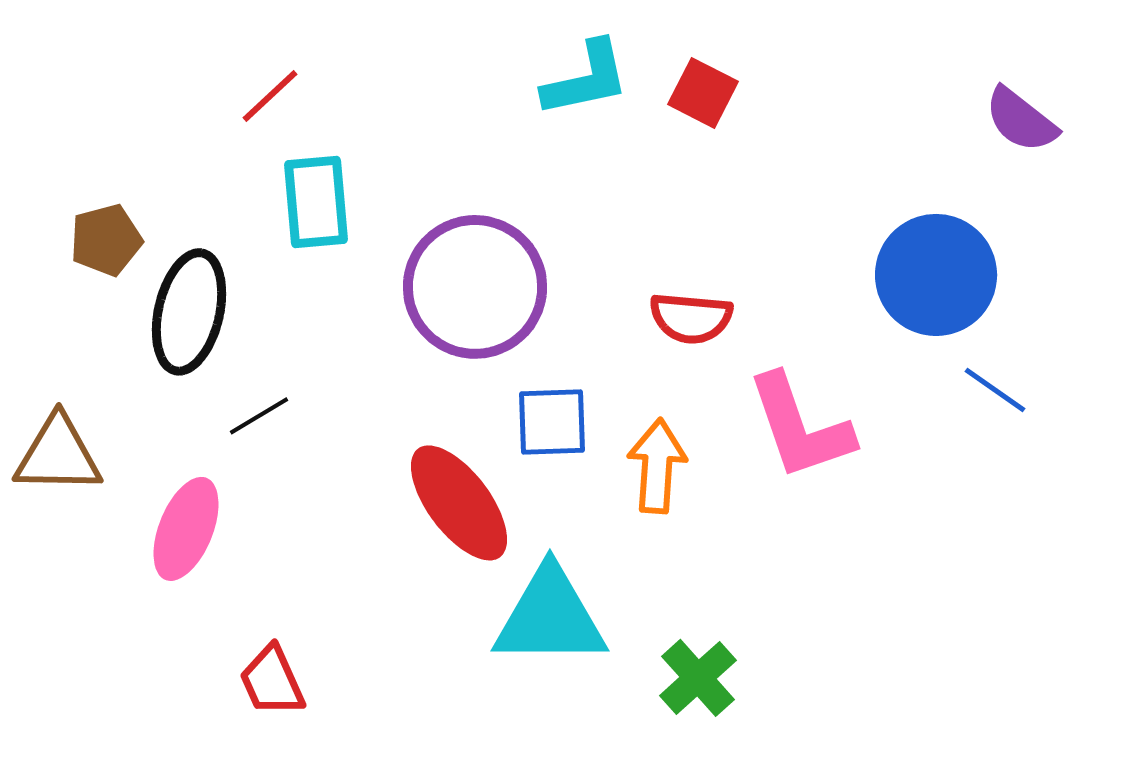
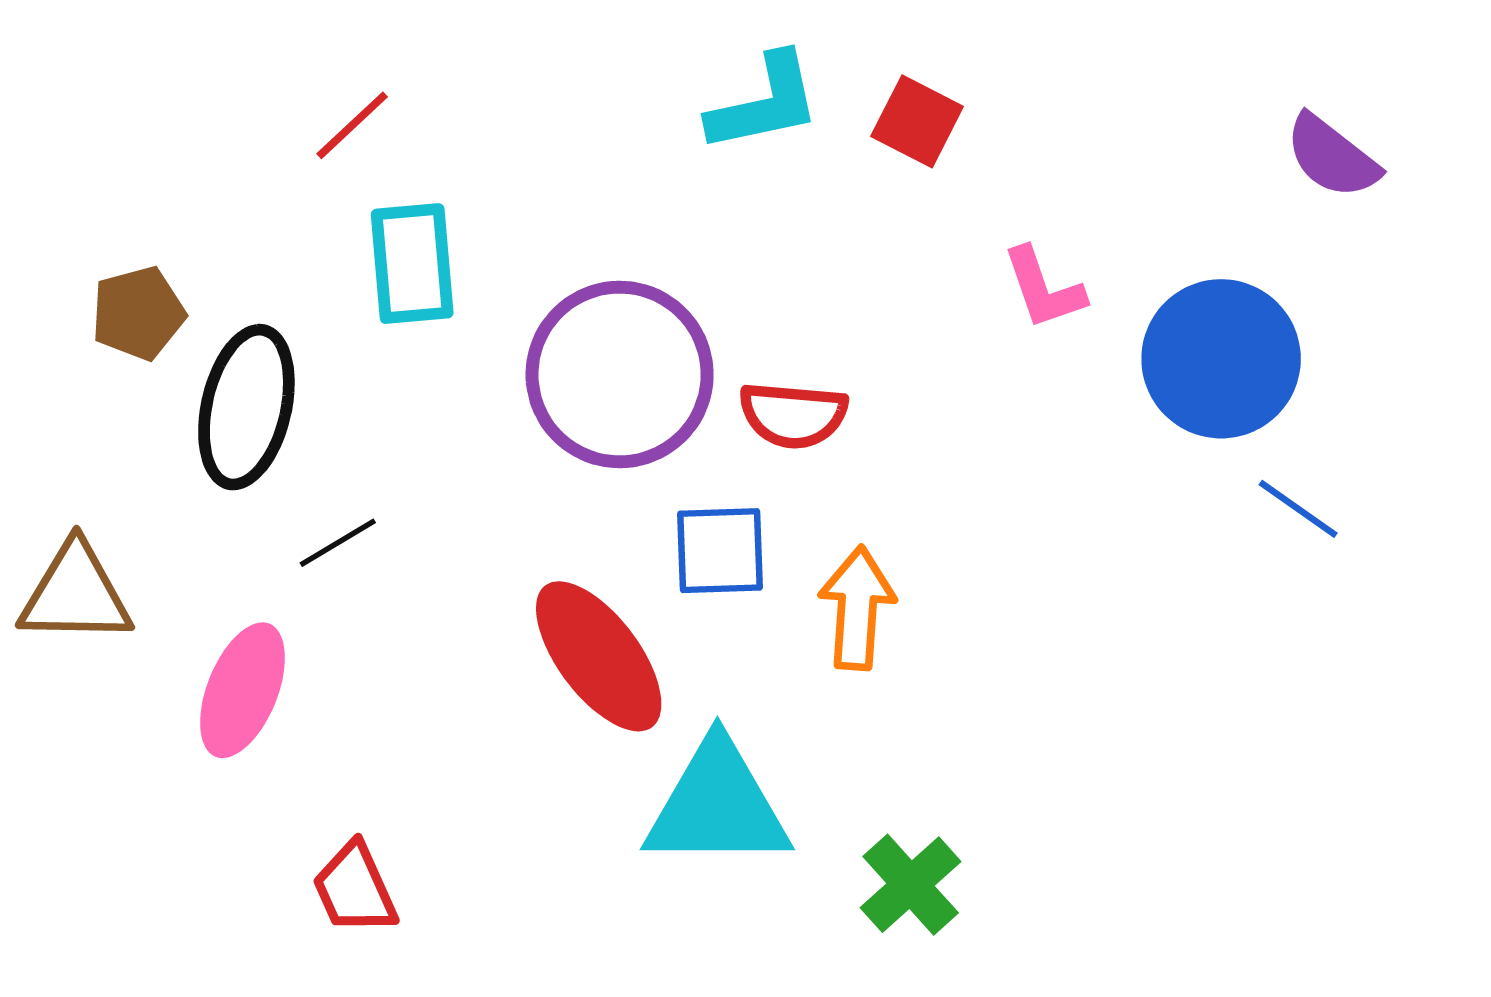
red semicircle: (691, 318) -> (793, 415), moved
pink L-shape: (800, 427) -> (1044, 288), moved, size x0.6

